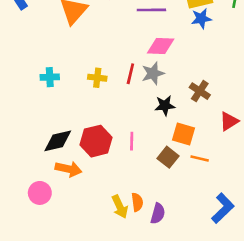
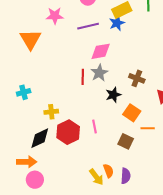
blue star: (201, 19) -> (117, 23), moved
yellow cross: (97, 78) -> (51, 112), moved
orange square: (183, 134) -> (132, 113), turned 30
brown square: (168, 157) -> (126, 141), moved
orange arrow: (68, 169) -> (27, 162), moved

